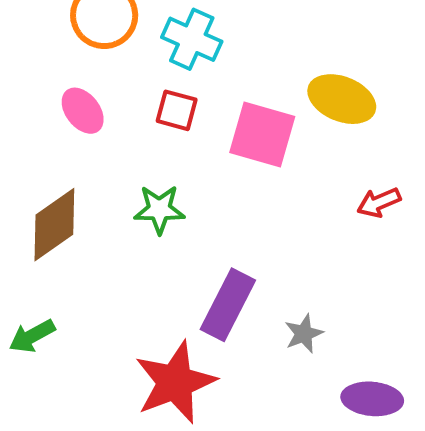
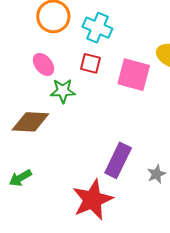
green star: (159, 209) -> (63, 91), moved
brown diamond: (54, 225) -> (30, 122), turned 39

